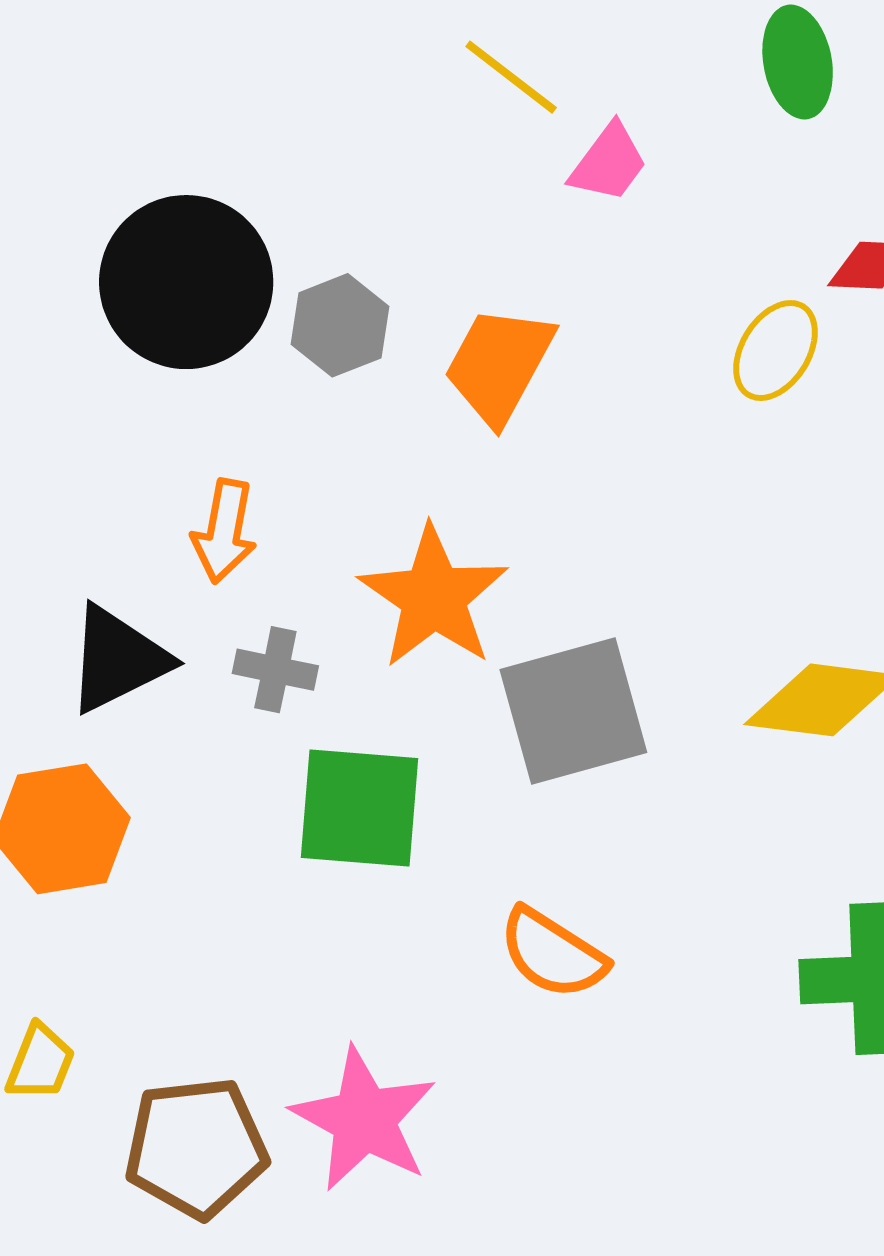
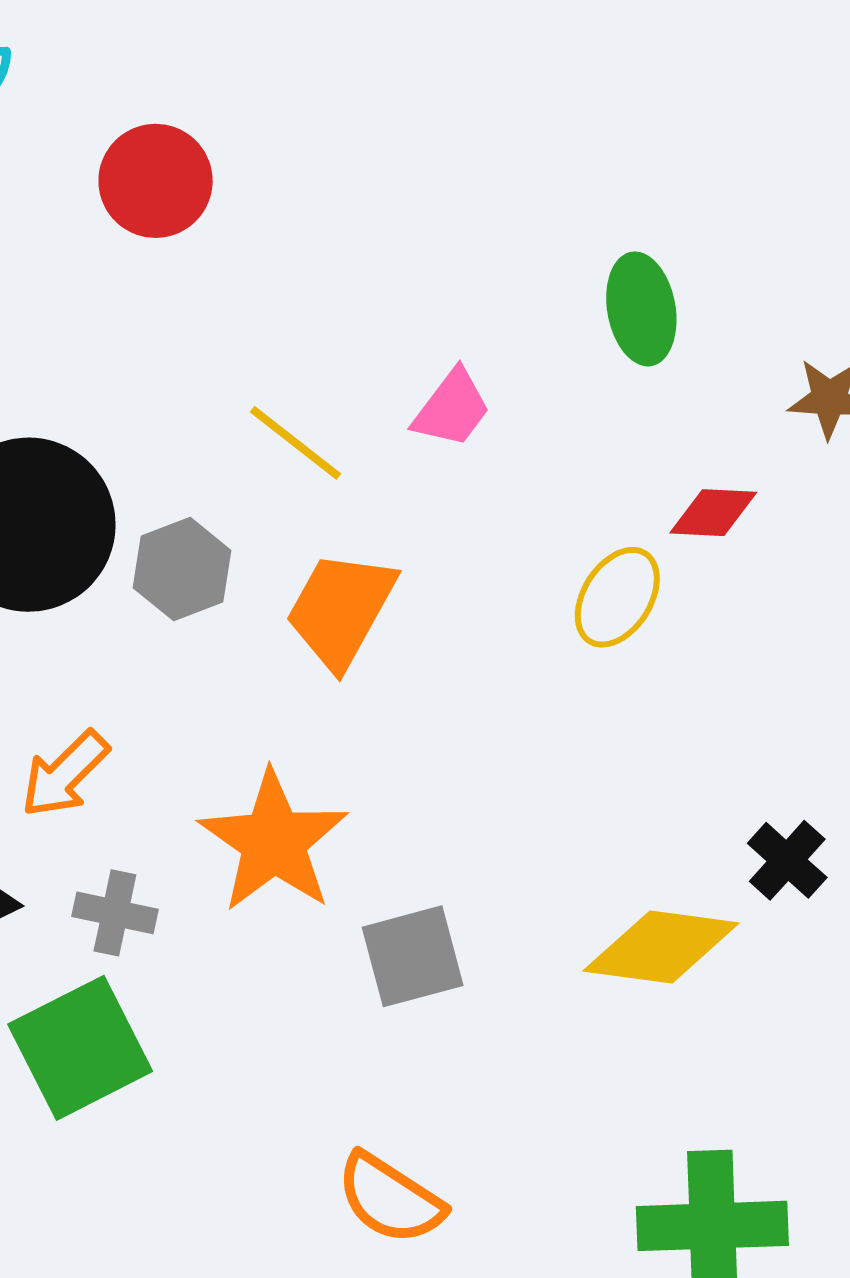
yellow line: (511, 77) -> (295, 443), moved
orange arrow: (224, 531) -> (65, 774), turned 34
gray square: (573, 711) -> (413, 956), size x0.7
green square: (360, 808) -> (80, 1048), moved, turned -32

